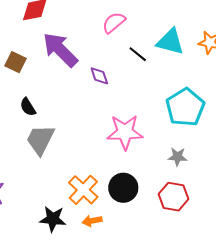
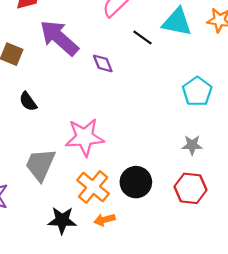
cyan pentagon: (185, 107) -> (197, 91), size x0.7
pink star: (125, 132) -> (85, 137), moved
gray trapezoid: (40, 140) -> (40, 165), moved

